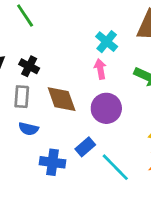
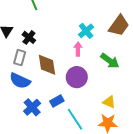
blue semicircle: (29, 129) -> (20, 81), size x1.5
blue cross: (52, 162) -> (32, 107), turned 30

